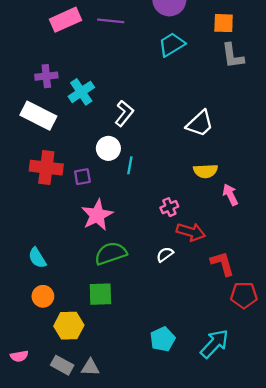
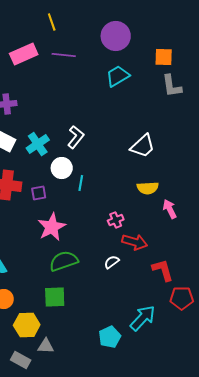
cyan cross: (81, 92) -> (38, 144), moved
cyan arrow: (215, 344) -> (143, 318), moved
gray triangle: (90, 367) -> (46, 346), moved

